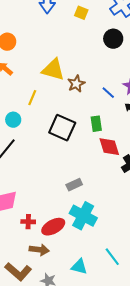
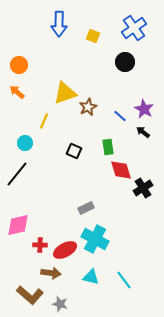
yellow triangle: (53, 70) -> (65, 93), turned -35
black square: (62, 128) -> (74, 151), size x0.6
cyan triangle: (79, 267) -> (91, 277), moved

